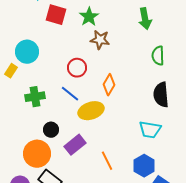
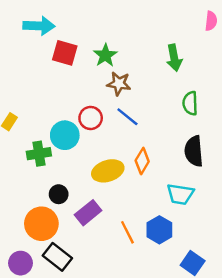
cyan circle: (27, 52) -> (65, 135), moved
orange diamond: (109, 85) -> (142, 161), moved
blue line: (70, 94) -> (127, 117), moved
blue hexagon: (144, 166) -> (159, 230), moved

